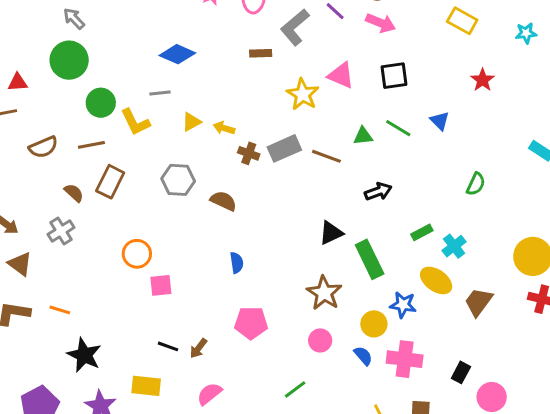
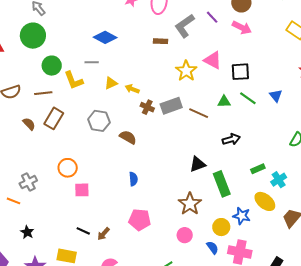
black square: (394, 76) -> (240, 72), moved
gray cross: (61, 231) -> (28, 182), moved
black star: (84, 355) -> (27, 232), size x0.6

